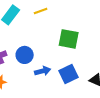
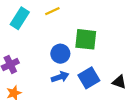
blue circle: (25, 55) -> (60, 54), moved

